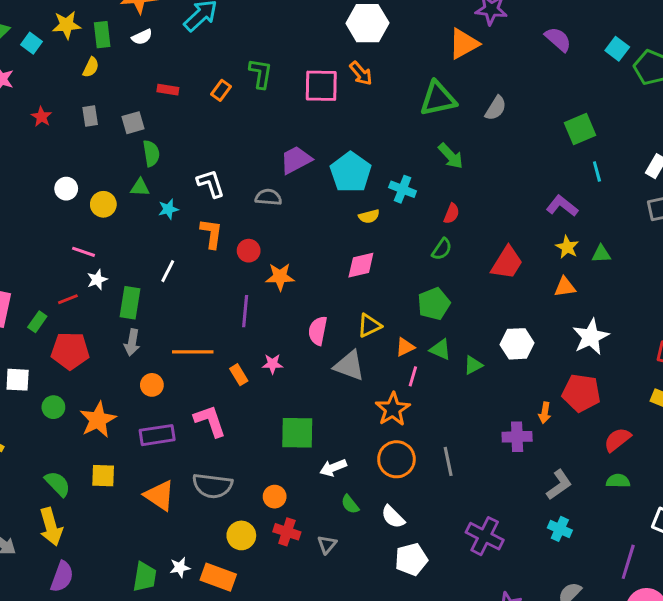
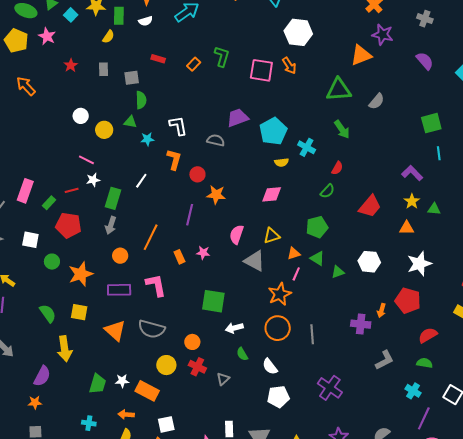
orange line: (193, 352) -> (151, 237), turned -72
yellow arrow: (51, 527) -> (65, 349), moved
cyan cross: (560, 529) -> (413, 391), moved

